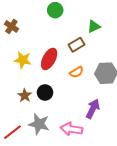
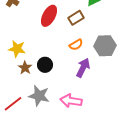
red ellipse: (49, 59) -> (49, 16), moved
yellow star: (23, 60) -> (17, 49), moved
purple arrow: (93, 109) -> (83, 68), moved

